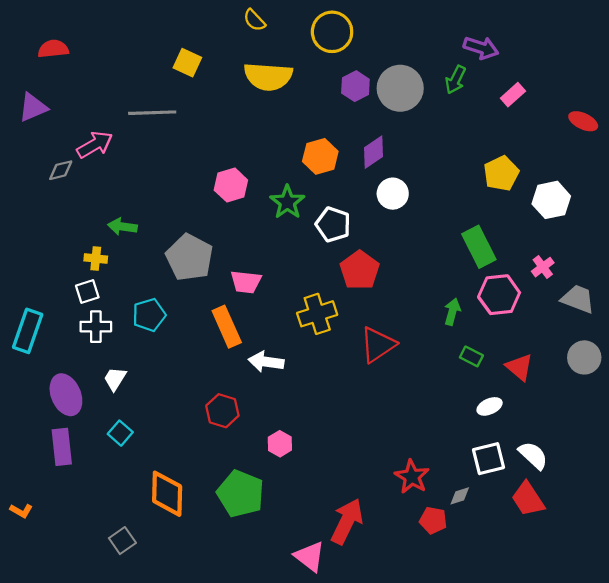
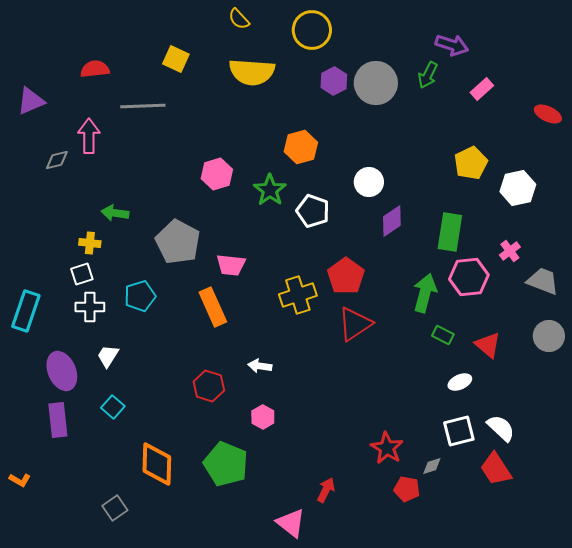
red semicircle: (53, 49) -> (95, 69), moved
pink arrow: (95, 145) -> (89, 136), turned -60
purple diamond: (374, 152) -> (392, 221), moved
green rectangle: (479, 247) -> (450, 232), turned 36
red pentagon: (360, 270) -> (346, 276), moved
green arrow: (452, 312) -> (425, 293), size x1.5
white arrow: (266, 362) -> (260, 366), moved, size x0.7
red arrow: (347, 521) -> (326, 490), size x0.6

